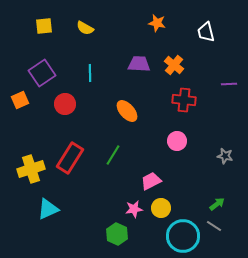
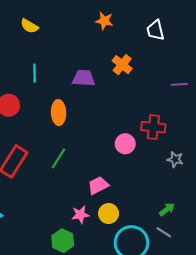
purple trapezoid: (139, 64) -> (84, 78), moved
red cross: (184, 100) -> (153, 127), moved
orange ellipse: (127, 111) -> (59, 113), moved, turned 40

